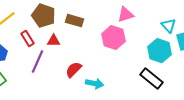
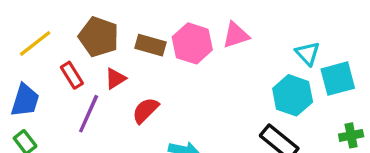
pink hexagon: (114, 38) -> (192, 43), moved
red triangle: (54, 41) -> (115, 79), turned -32
red semicircle: (74, 70) -> (145, 110), moved

